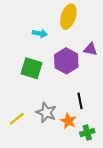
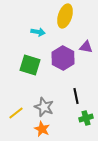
orange star: (68, 121) -> (42, 129), moved
green cross: (87, 132) -> (86, 118), moved

